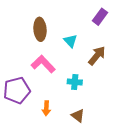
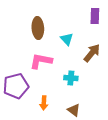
purple rectangle: (100, 17) -> (95, 16), turned -35
pink L-shape: (43, 64) -> (41, 61), turned -35

